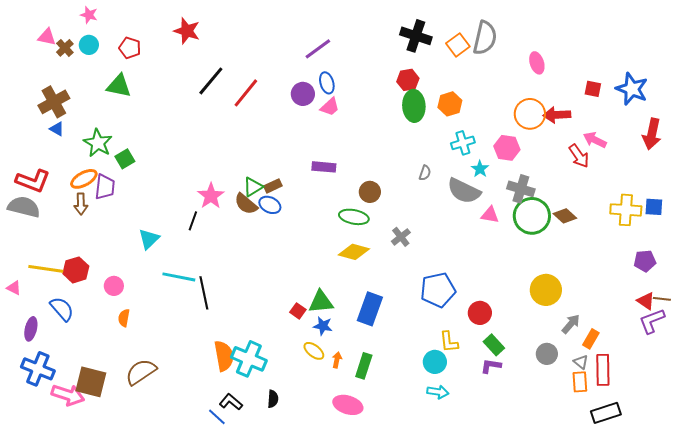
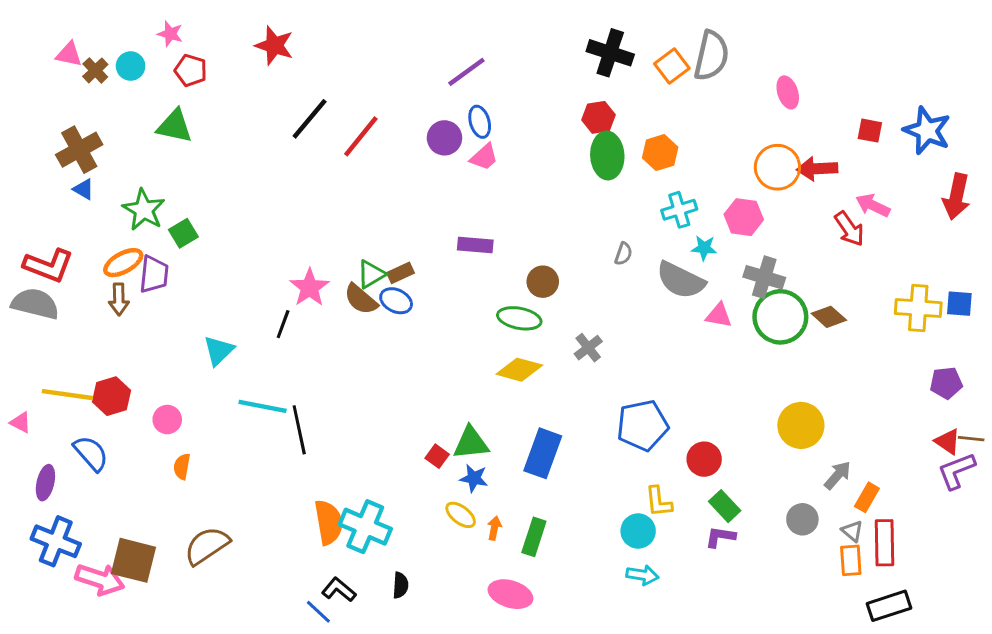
pink star: (89, 15) -> (170, 34), moved
cyan star: (480, 169) -> (704, 248), turned -30

